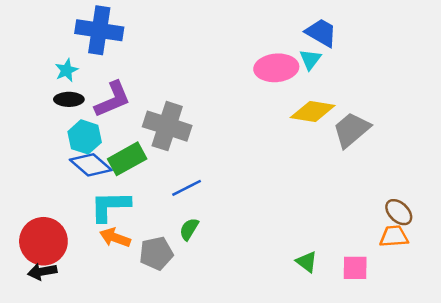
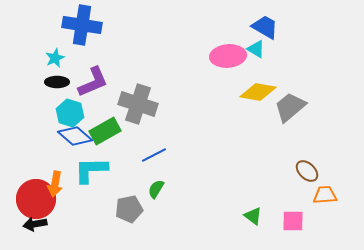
cyan triangle: (310, 59) -> (256, 49), turned -36
brown ellipse: (399, 212) -> (307, 171), moved
orange arrow: (115, 238) -> (55, 184), moved, turned -100

